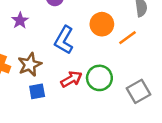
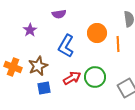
orange line: (128, 38) -> (118, 44), turned -56

